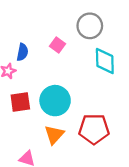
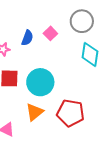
blue semicircle: (22, 52) -> (27, 38), moved

